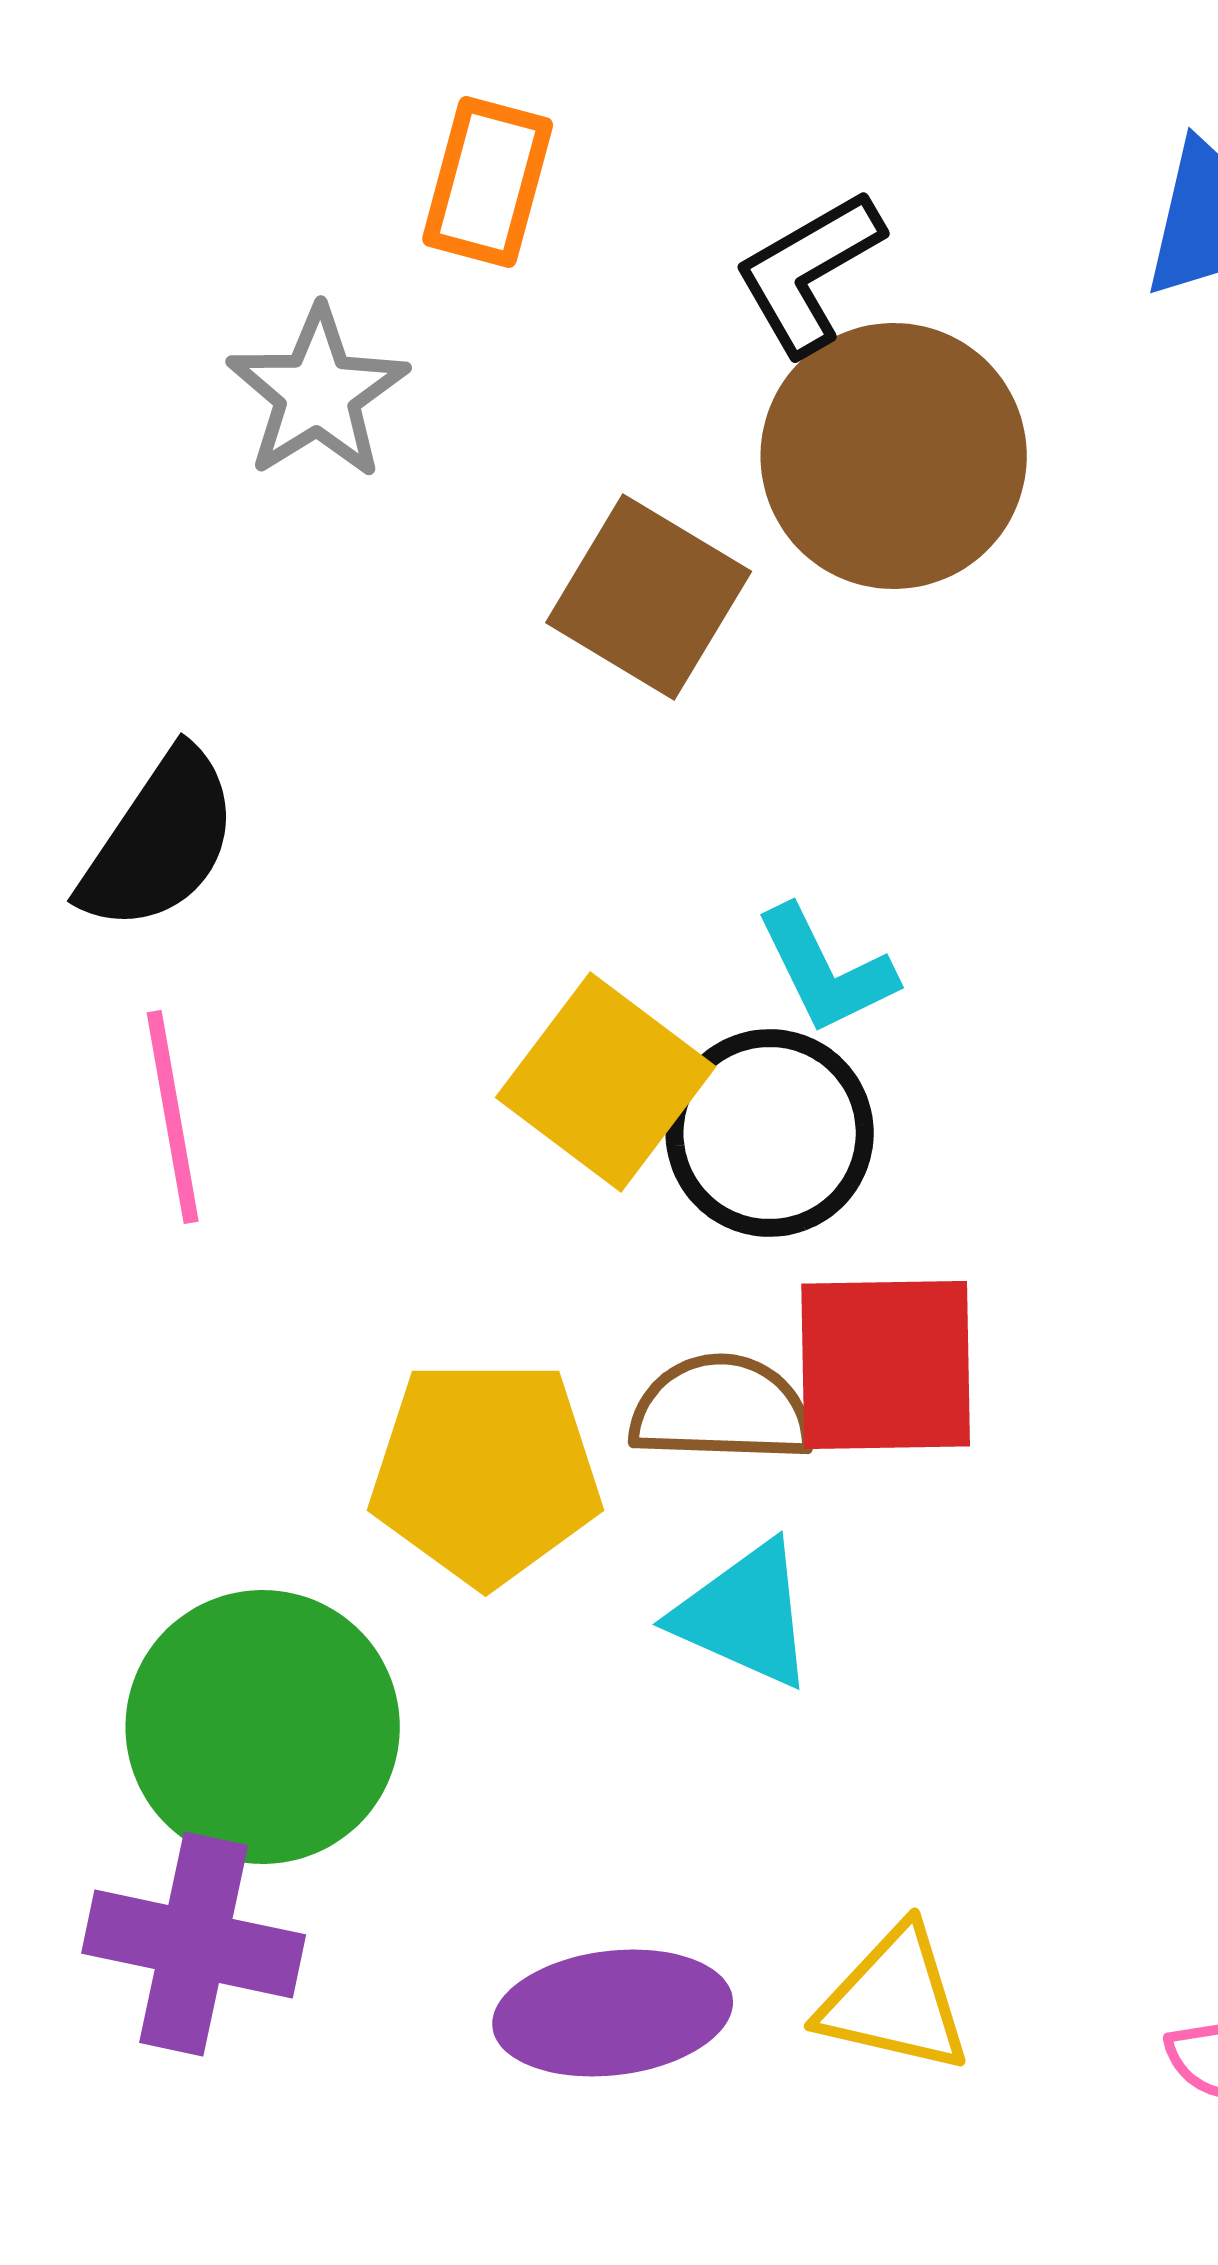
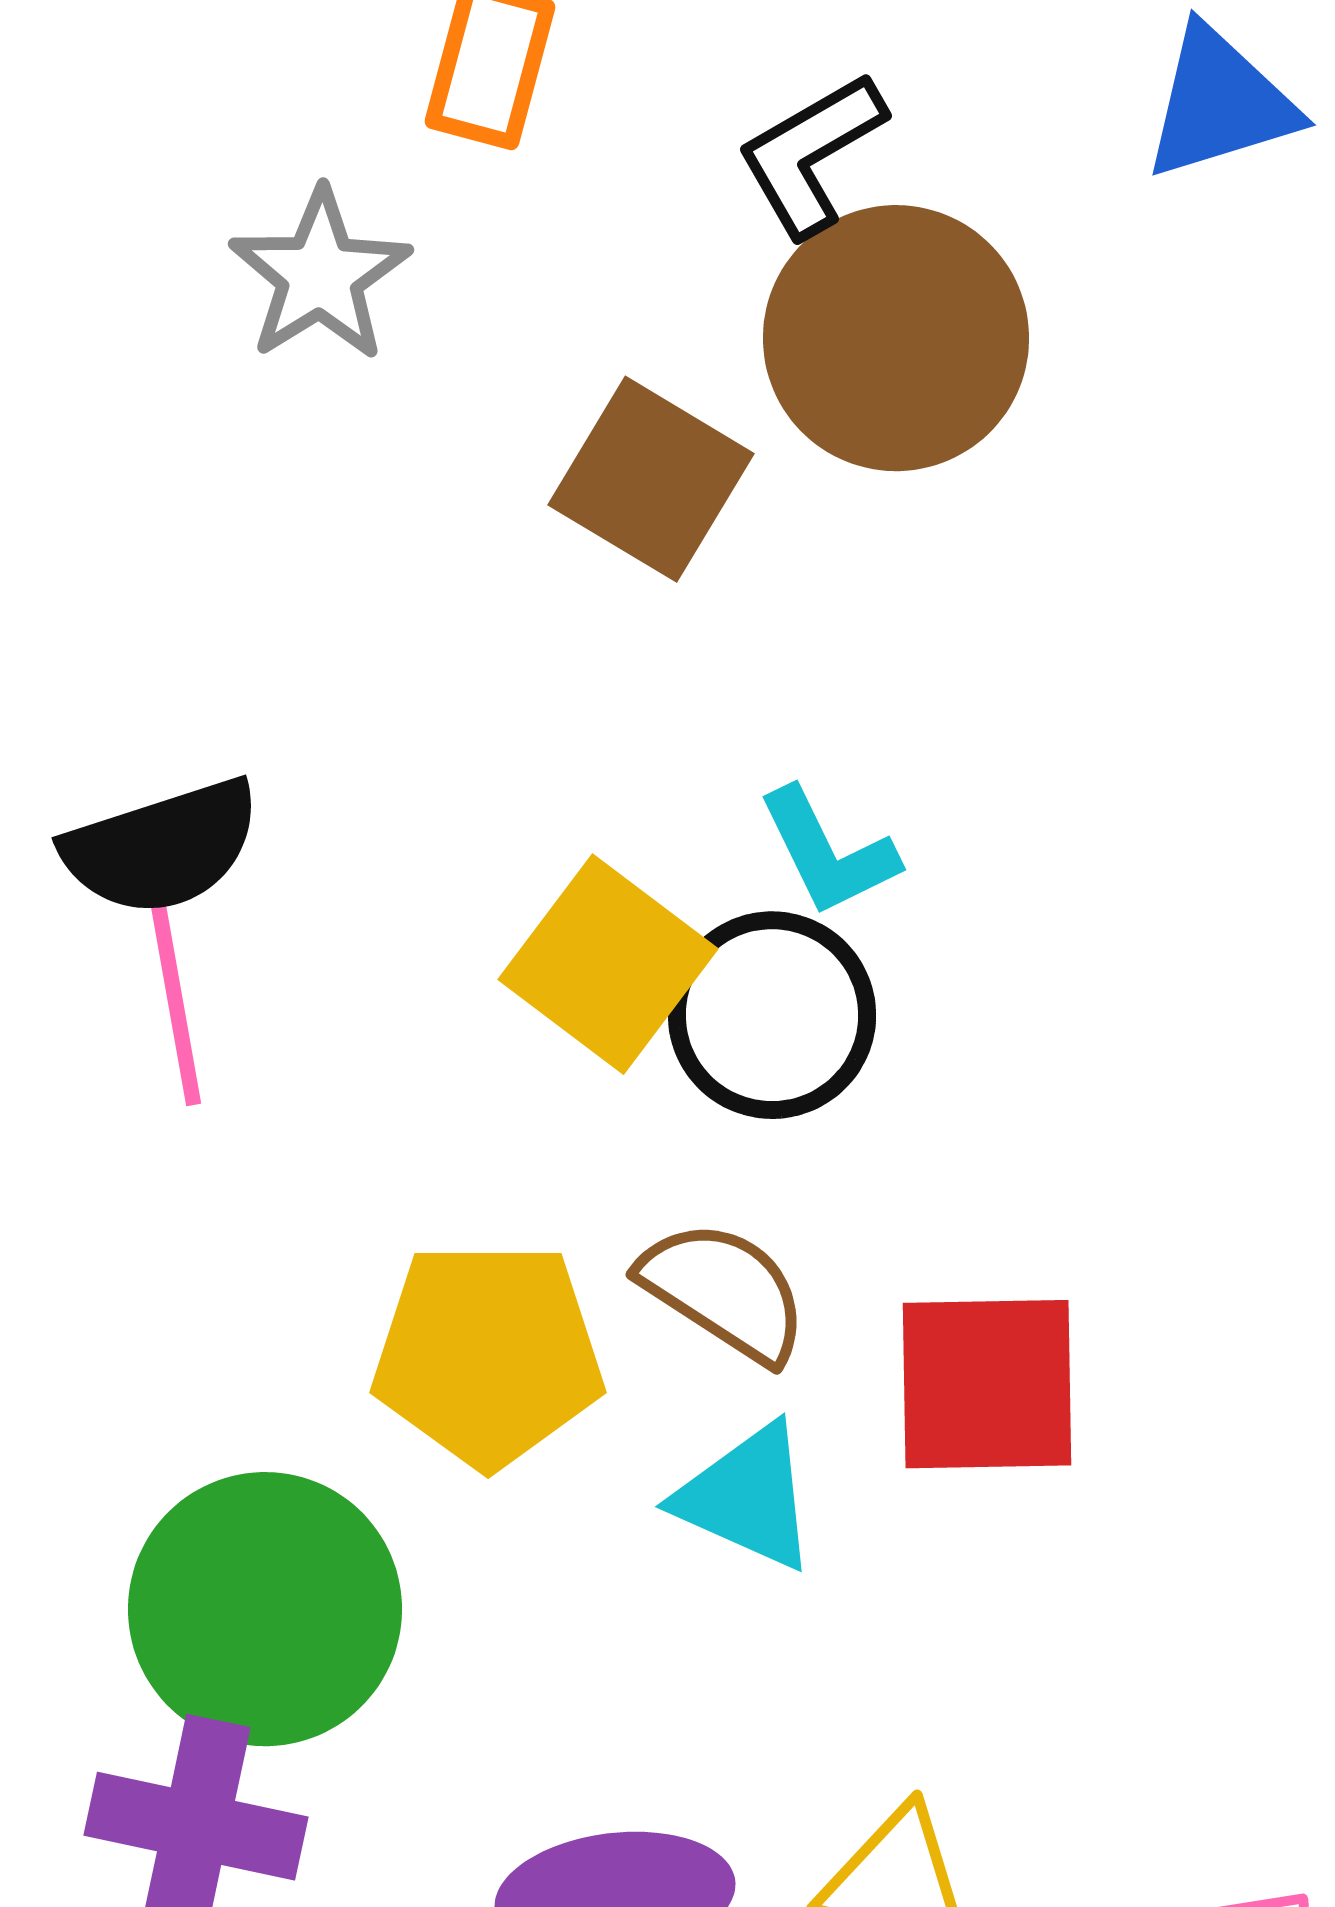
black semicircle: (160, 841) -> (162, 847), moved, turned 38
red square: (886, 1365) -> (987, 1384), moved
brown semicircle: (722, 1409) -> (724, 1291), turned 31

